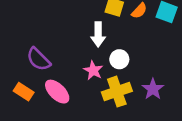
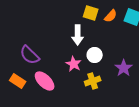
purple star: (153, 89) -> (124, 68), moved
yellow cross: (117, 92) -> (93, 81), size x0.7

